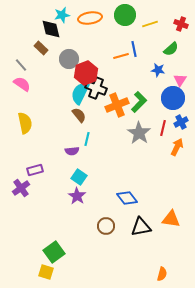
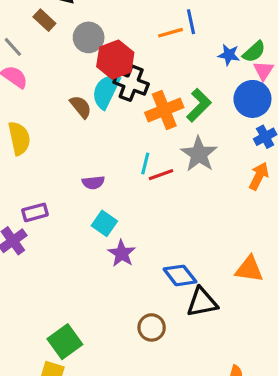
green semicircle: (171, 49) -> (254, 52), moved
brown semicircle: (79, 115) -> (81, 107), moved
red line: (163, 128) -> (161, 175), moved, turned 56
cyan line: (87, 139) -> (145, 164), moved
purple star: (77, 196) -> (122, 253), moved
blue diamond: (127, 198) -> (180, 275), moved
orange triangle: (171, 219) -> (249, 269), moved
brown circle: (106, 226) -> (152, 327), moved

